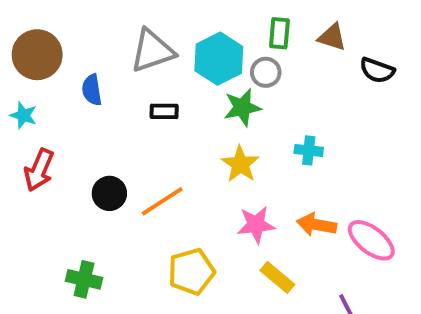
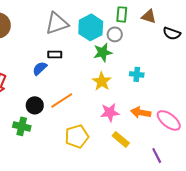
blue semicircle: (92, 90) -> (40, 68), moved, turned 56
black rectangle: (164, 111) -> (55, 54), moved
black circle: (109, 193) -> (35, 105), moved
green cross: (84, 279) -> (22, 126), moved

